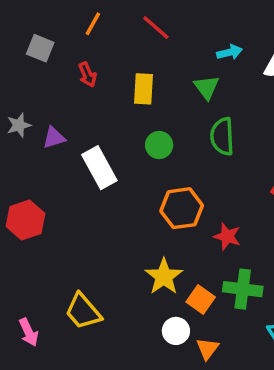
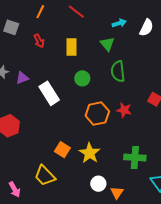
red star: (227, 236) -> (124, 110), moved
orange square: (201, 299) -> (62, 150), moved

